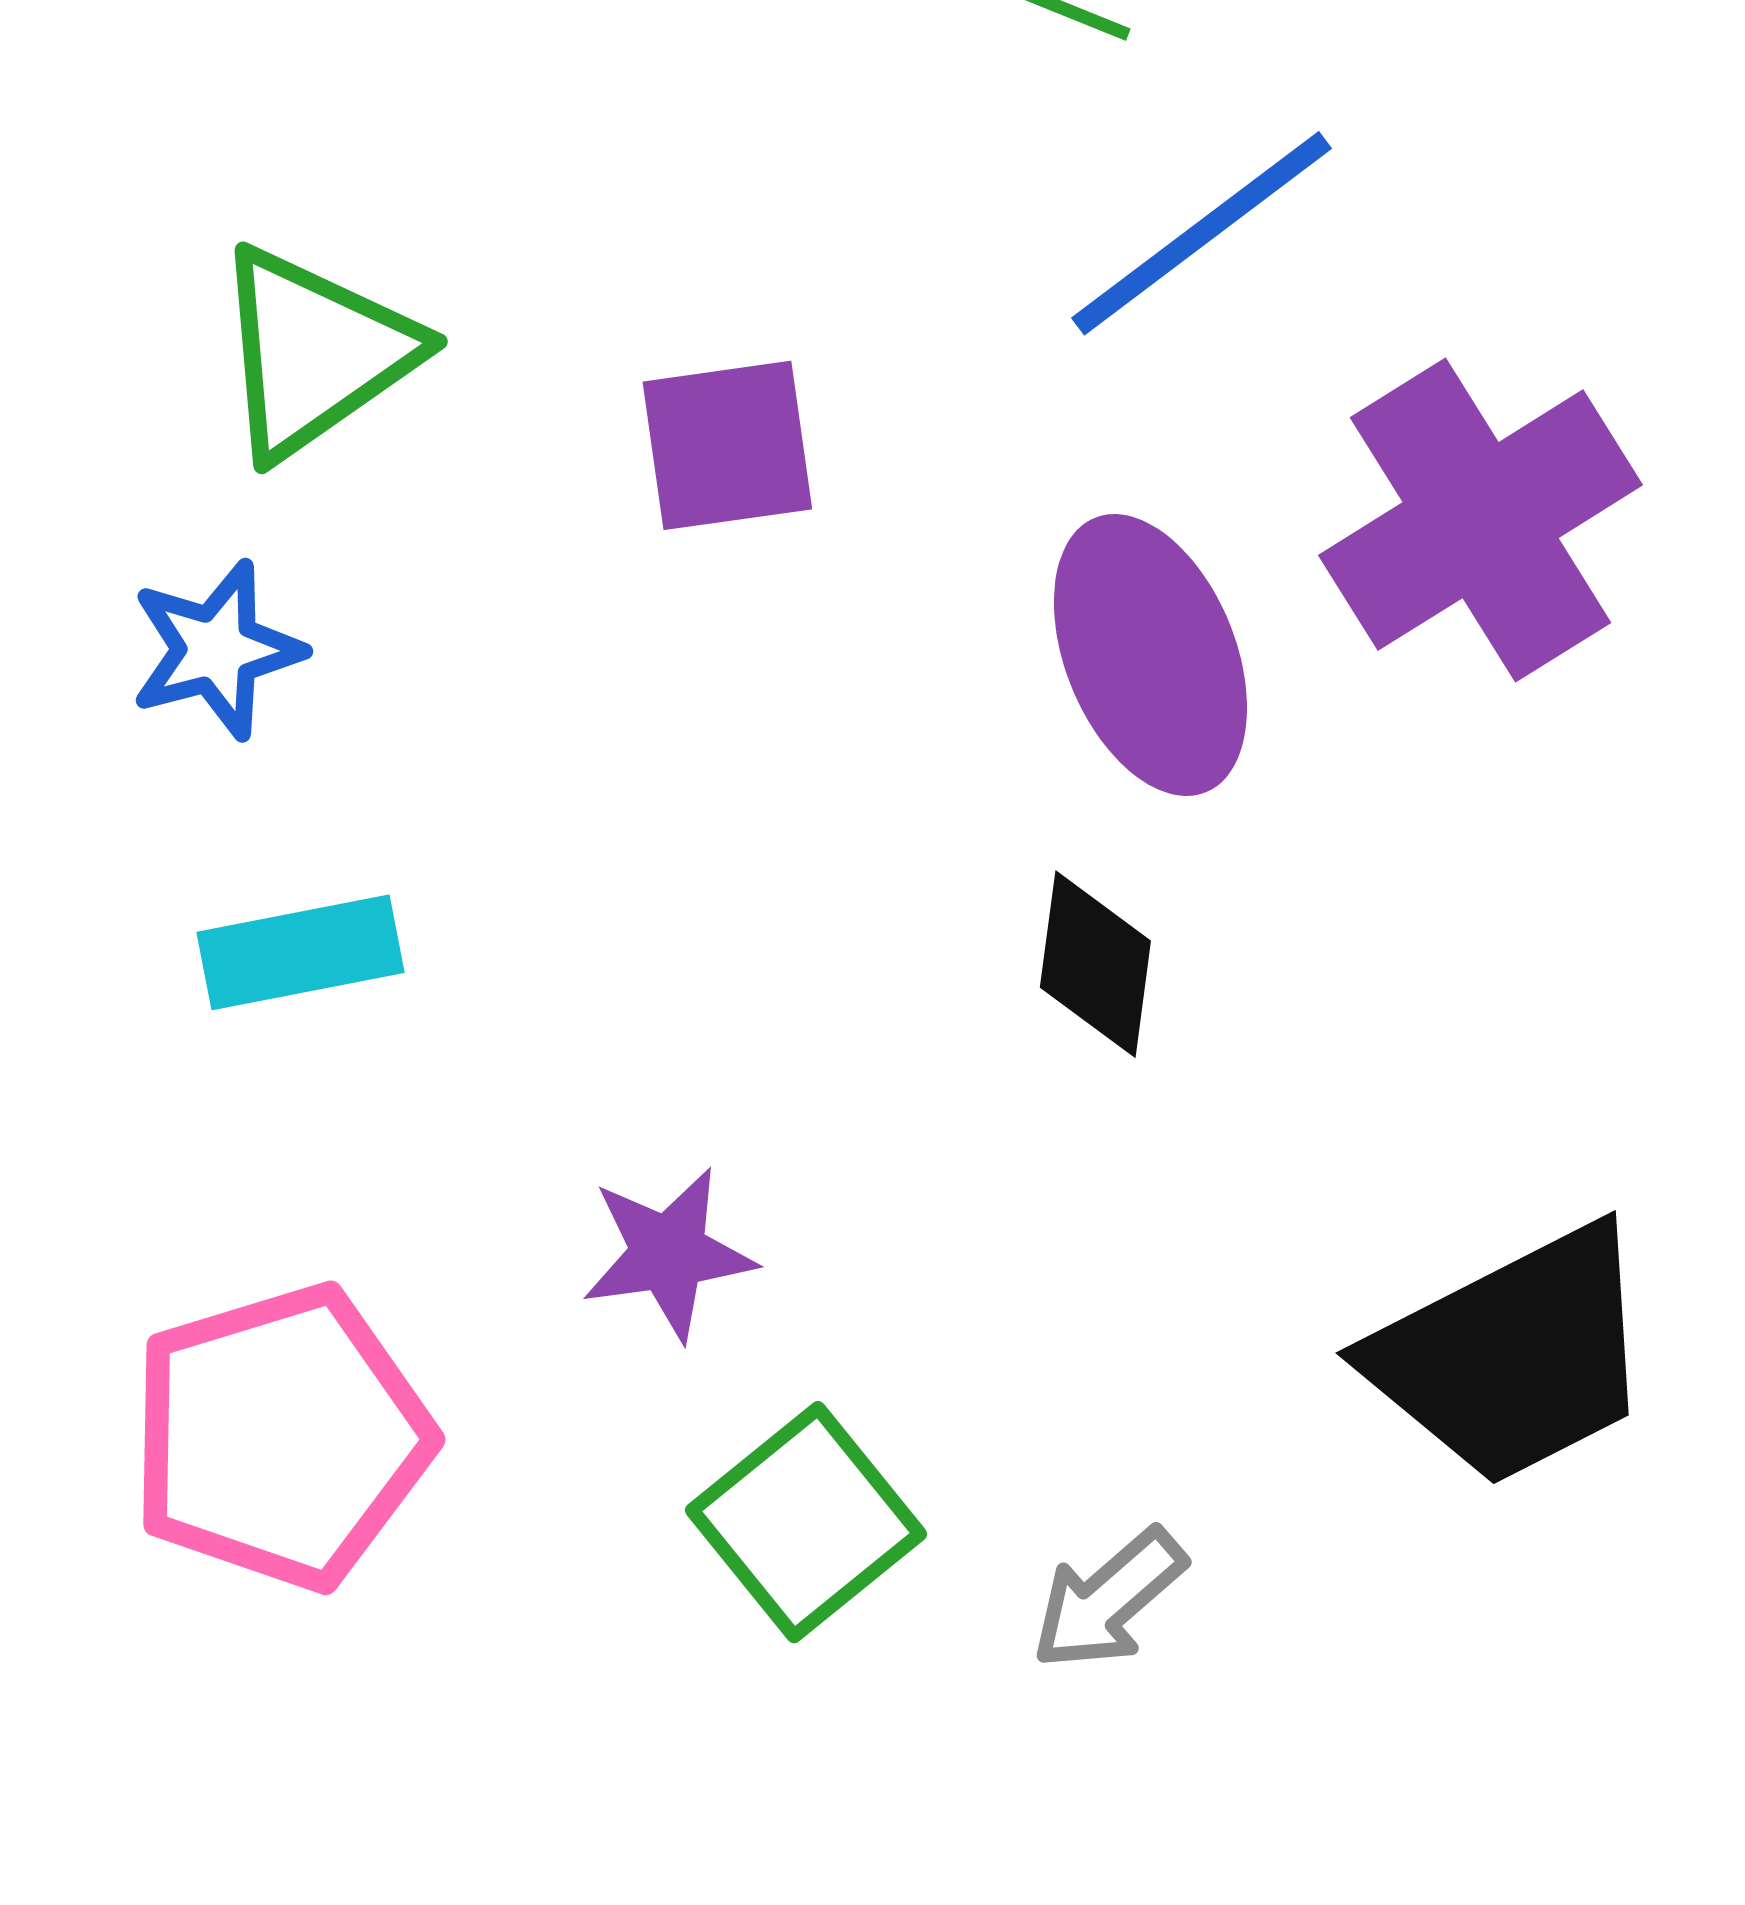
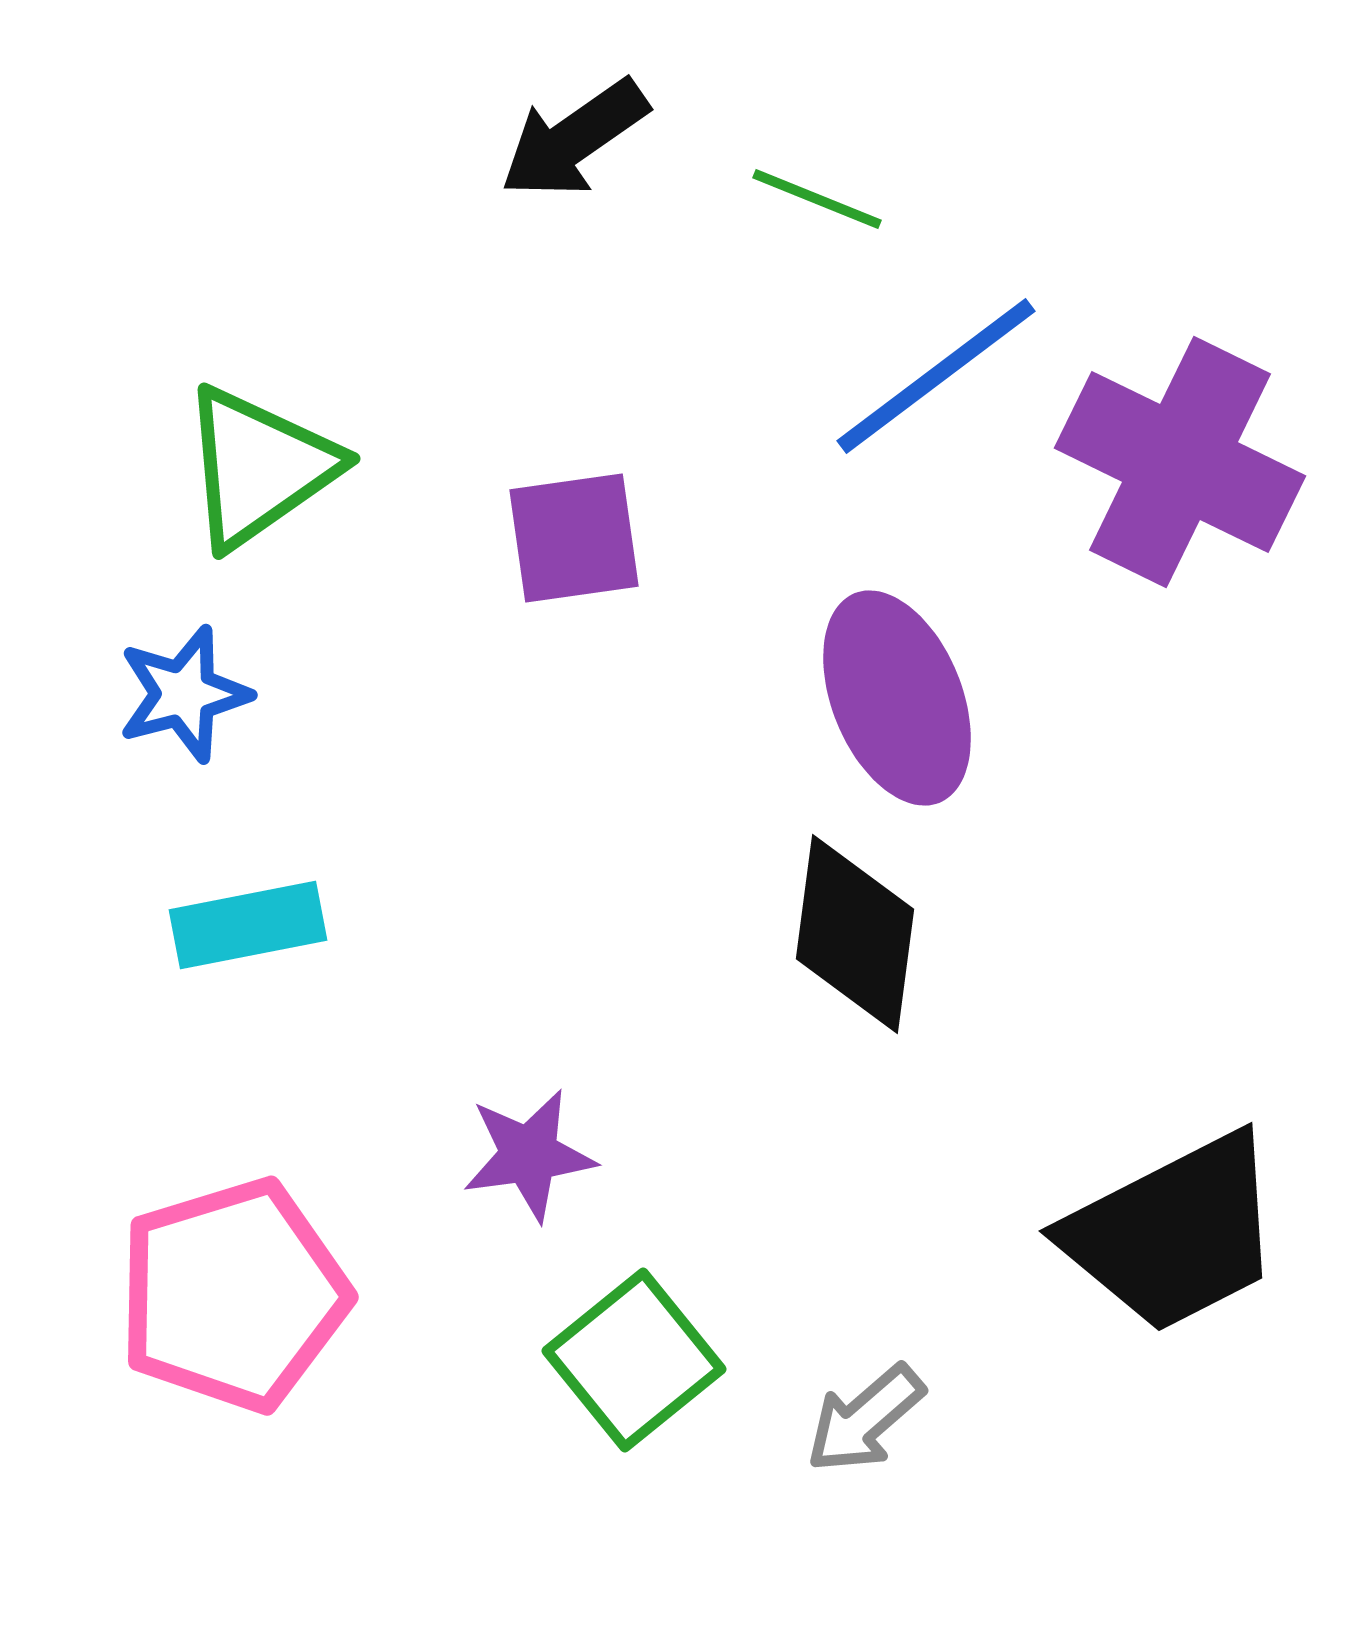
purple cross: (1481, 520) -> (1180, 462), moved, turned -32
black diamond: (1095, 964) -> (855, 934), size x1.4

